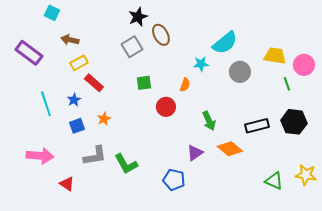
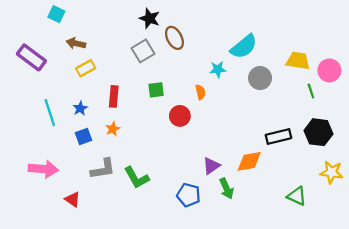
black star: (138, 17) -> (150, 18), turned -30
red rectangle: (94, 83) -> (114, 96), moved, turned 54
orange semicircle: (185, 85) -> (200, 92), turned -32
green arrow: (209, 121) -> (226, 189), moved
orange diamond: (230, 149) -> (249, 161), turned -50
yellow star: (306, 175) -> (332, 172), moved

